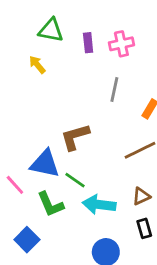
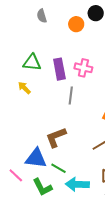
purple rectangle: (88, 43) -> (59, 69), size x1.5
pink cross: (121, 44) -> (83, 68), turned 30
gray line: (114, 90) -> (71, 96), moved

